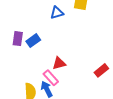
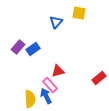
blue triangle: (57, 13) -> (56, 22), turned -32
purple rectangle: (18, 39) -> (18, 47), turned 32

